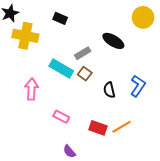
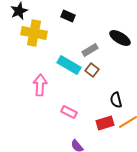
black semicircle: (109, 90) -> (116, 100), moved
red rectangle: (98, 128) -> (105, 123), turned -36

